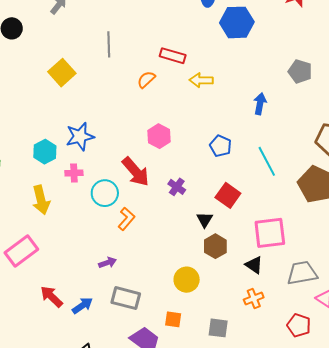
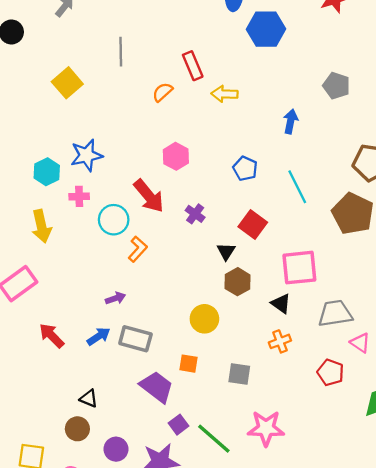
red rectangle: (173, 56) -> (193, 66), turned 50
blue arrow: (82, 305) -> (99, 336), moved

